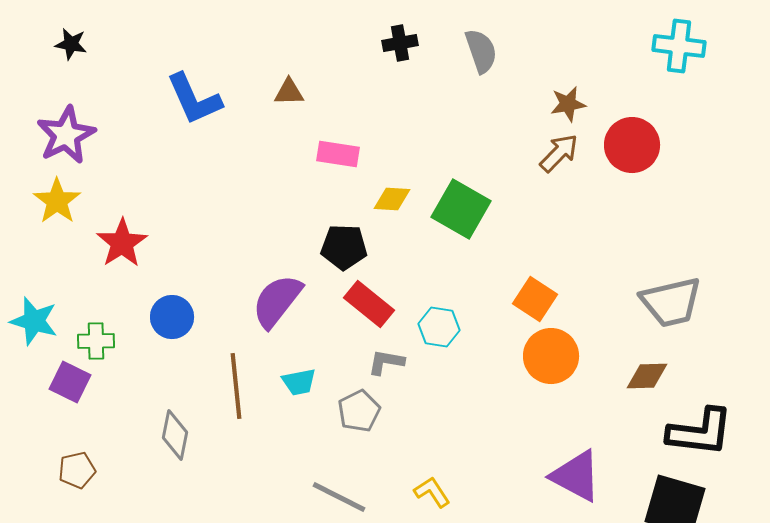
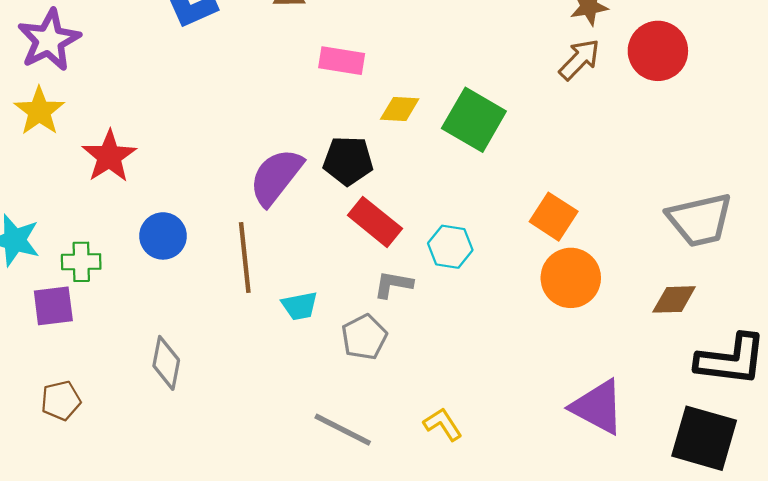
purple semicircle: (277, 301) -> (276, 177), moved
purple square: (70, 382) -> (53, 306), turned -33
brown line: (236, 386) -> (245, 257), moved

